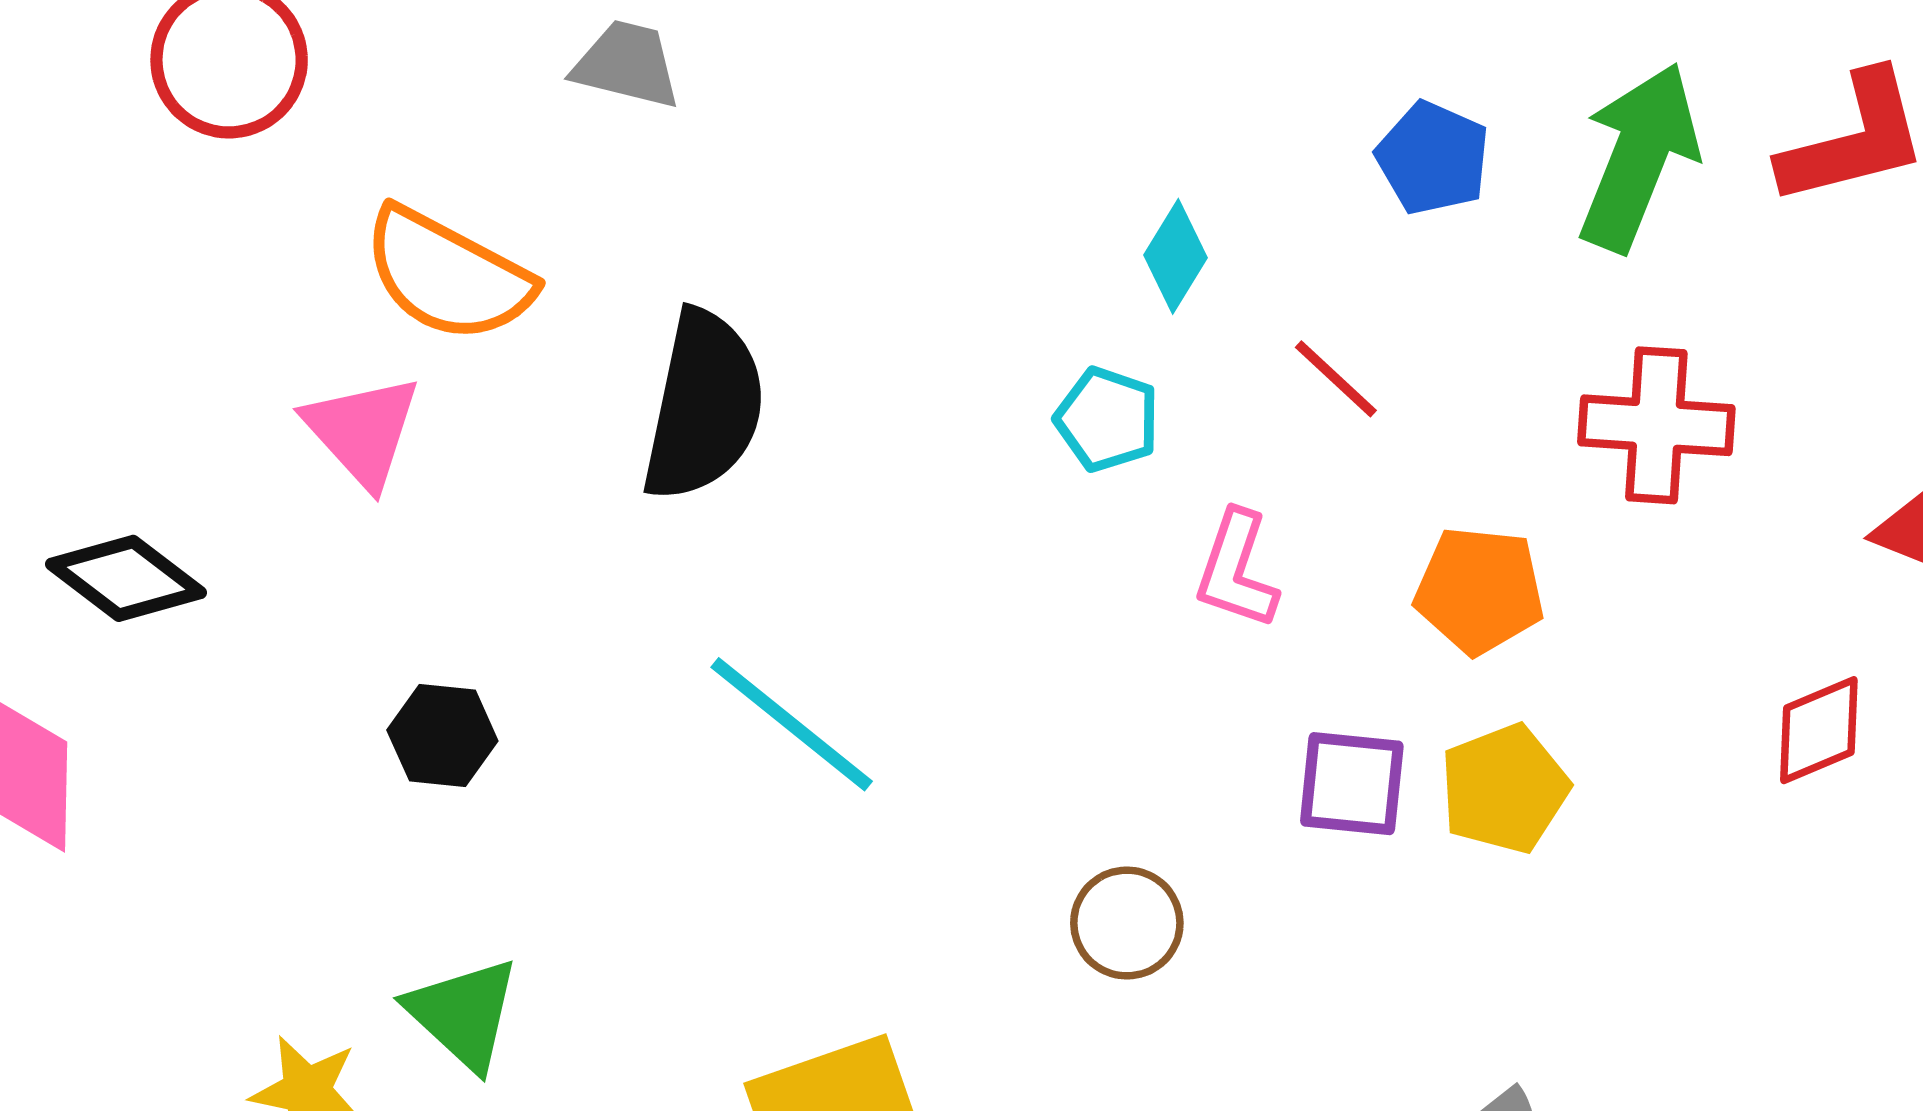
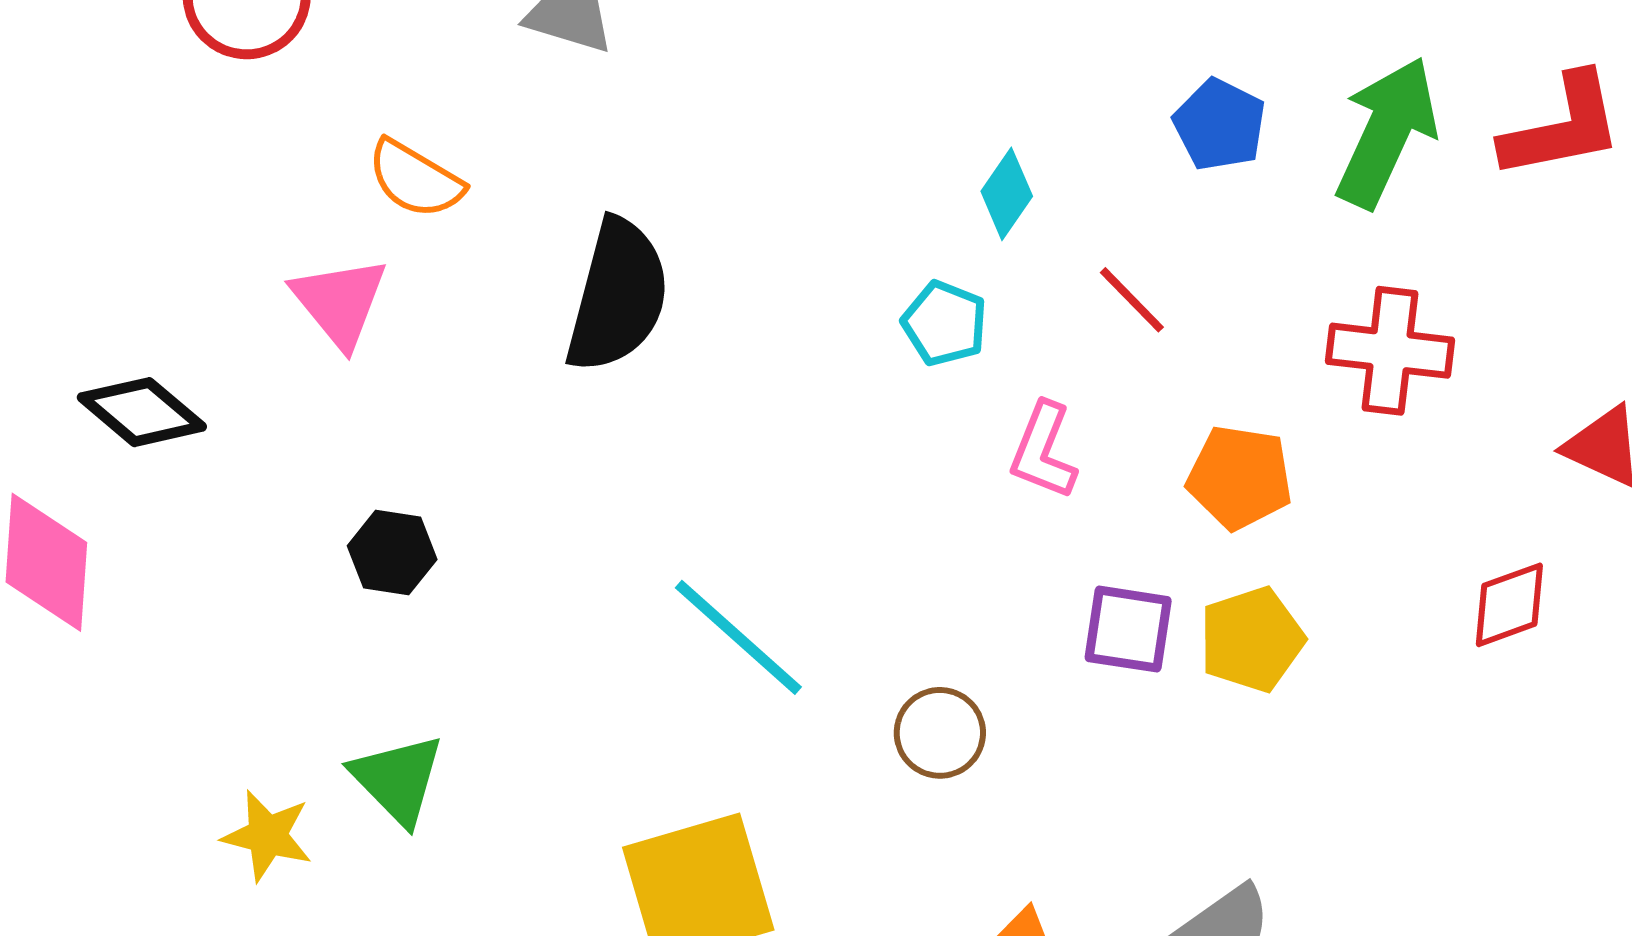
orange semicircle: (448, 275) -> (415, 179), size x0.7
cyan line: (792, 724) -> (738, 637), moved

